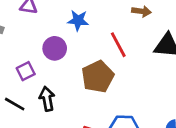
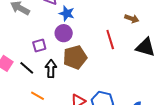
blue star: (78, 20) -> (67, 13), moved
brown pentagon: (98, 77) -> (75, 57), moved

